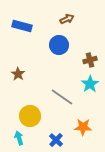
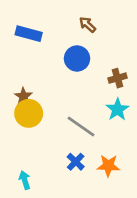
brown arrow: (67, 19) -> (87, 25), turned -112
yellow circle: (30, 116) -> (29, 113), moved
blue cross: (56, 140) -> (76, 162), moved

